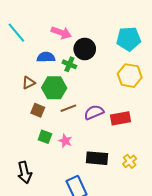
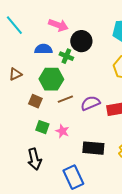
brown triangle: (29, 83) -> (15, 74), moved
black arrow: (24, 173) -> (34, 159), moved

